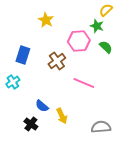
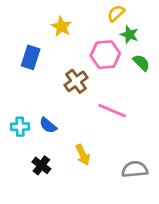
yellow semicircle: (106, 10) -> (116, 13), moved
blue rectangle: (23, 55) -> (31, 57), moved
cyan cross: (13, 82) -> (20, 127), moved, turned 32
blue semicircle: (42, 106) -> (48, 125), moved

